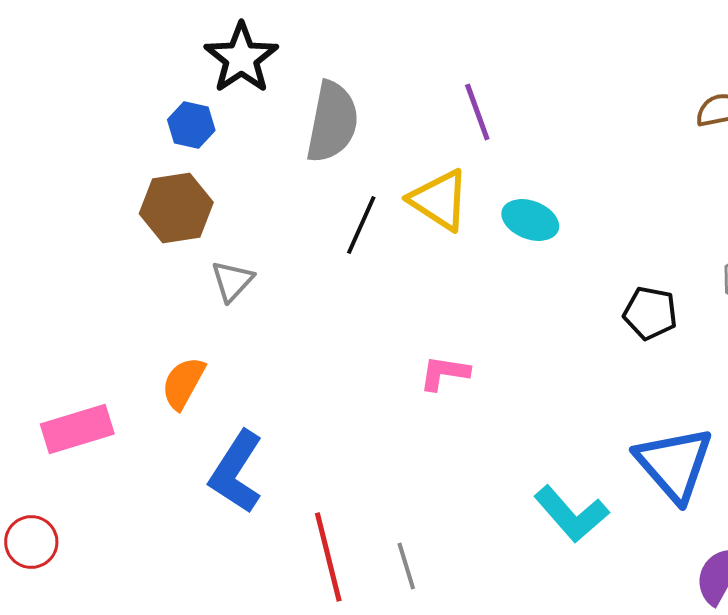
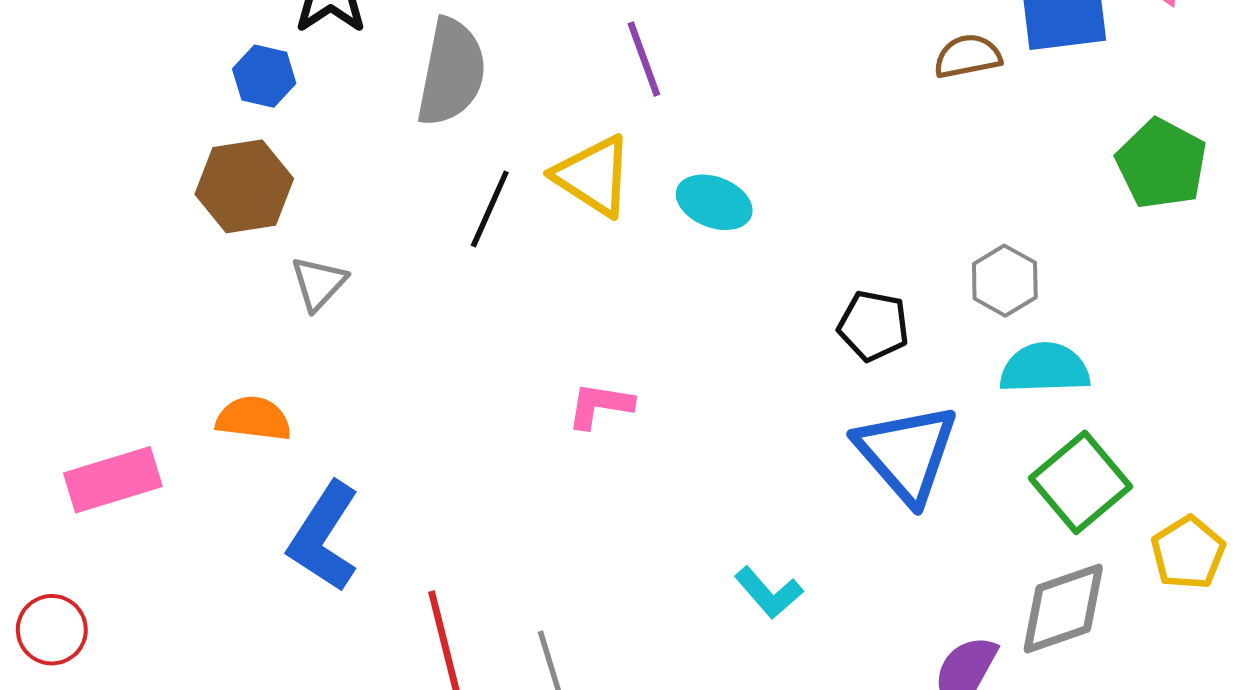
orange semicircle: (183, 383) -> (254, 419), turned 68
blue triangle: (674, 464) -> (907, 453), moved
cyan L-shape: (571, 514) -> (769, 593), size x0.7

